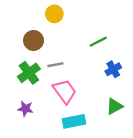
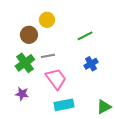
yellow circle: (54, 14) -> (47, 20), moved
blue cross: (113, 69) -> (91, 64), moved
green triangle: (114, 106) -> (104, 107), moved

